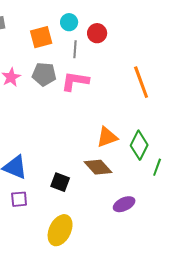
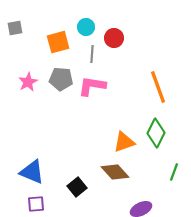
green diamond: (139, 145) -> (156, 133), moved
black square: (60, 182) -> (77, 187), turned 30

